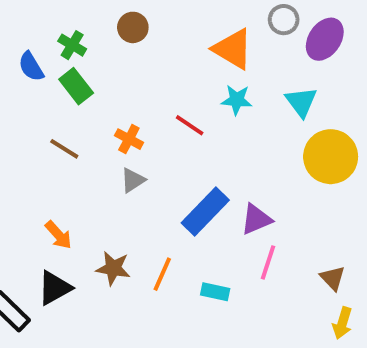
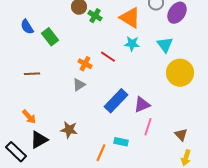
green cross: (72, 45) -> (95, 16), moved
orange cross: (129, 139) -> (85, 64), moved
brown line: (64, 149) -> (32, 74), moved, turned -35
orange arrow: (58, 235) -> (29, 117), moved
orange line: (162, 274) -> (101, 153), moved

